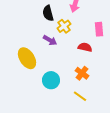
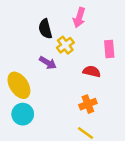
orange cross: (82, 73) -> (88, 104), turned 32
cyan circle: (51, 80) -> (23, 114), moved

